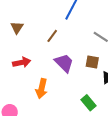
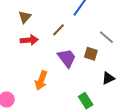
red arrow: (22, 62) -> (29, 40), moved
brown square: (92, 62) -> (91, 54), moved

